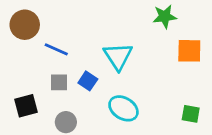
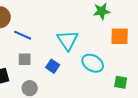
blue square: (88, 81) -> (53, 66), moved
cyan ellipse: (123, 108) -> (93, 63), moved

